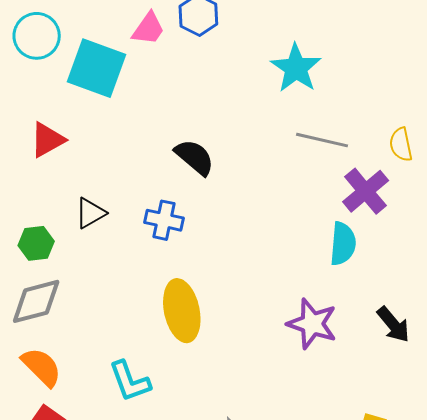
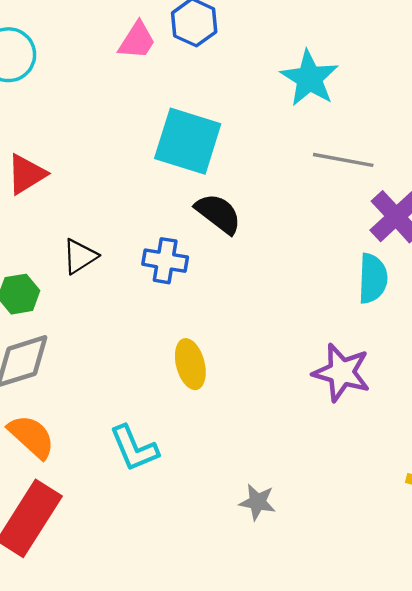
cyan square: (96, 68) -> (188, 141), moved
black semicircle: (195, 157) -> (218, 213), moved
yellow ellipse: (182, 311) -> (190, 364), size x0.7

